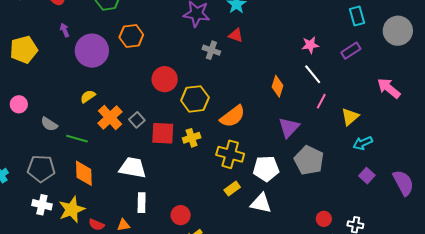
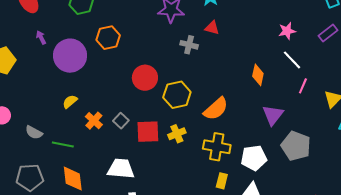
orange cross: (110, 117) -> (94, 121), size x0.7
yellow rectangle: (232, 189) -> (222, 181), turned -35

